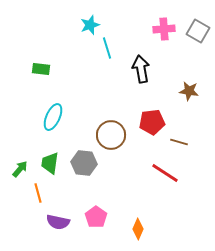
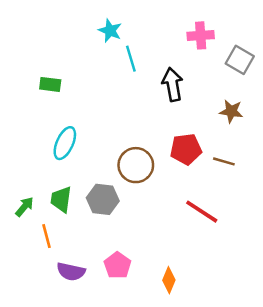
cyan star: (90, 25) -> (110, 31), turned -30
gray square: (198, 31) -> (240, 60), moved
brown line: (179, 142) -> (224, 161), moved

